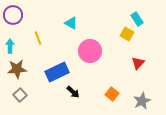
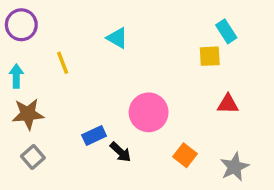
yellow square: (127, 34) -> (210, 56), turned -32
pink circle: (90, 51) -> (149, 112), moved
red triangle: (138, 63) -> (228, 104), turned 48
blue rectangle: (57, 72) -> (94, 135), moved, size x0.6

